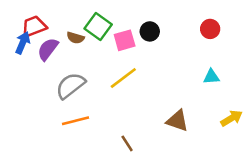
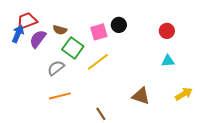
green square: (98, 26) -> (73, 48), moved
red circle: (210, 29) -> (167, 31), moved
gray semicircle: (70, 86) -> (56, 68), size x0.7

